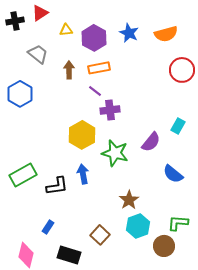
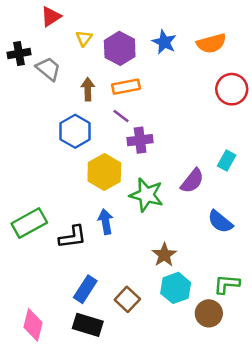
black cross: (15, 21) -> (19, 54), moved
yellow triangle: (66, 30) -> (84, 38), turned -48
blue hexagon: (20, 94) -> (75, 131), moved
blue rectangle: (48, 227) -> (85, 289), moved, size x1.5

